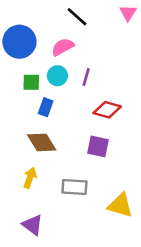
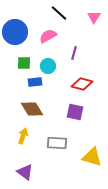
pink triangle: (128, 13) -> (94, 17), moved
cyan circle: (57, 76) -> (48, 66), moved
purple line: (86, 77) -> (74, 53), moved
blue rectangle: (46, 107) -> (35, 82), turned 64

